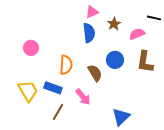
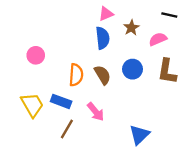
black line: (154, 18) -> (169, 15), moved
brown semicircle: (95, 73) -> (103, 75), moved

